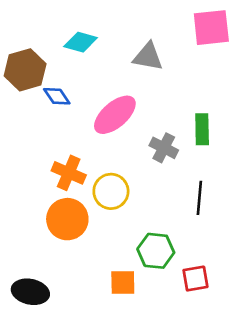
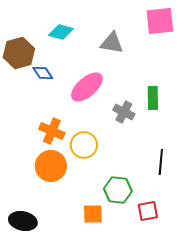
black line: (199, 198) -> (161, 162), moved

